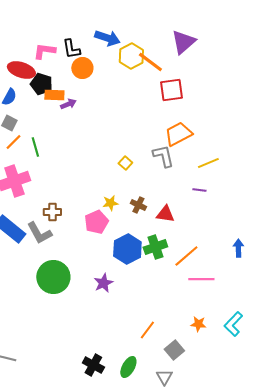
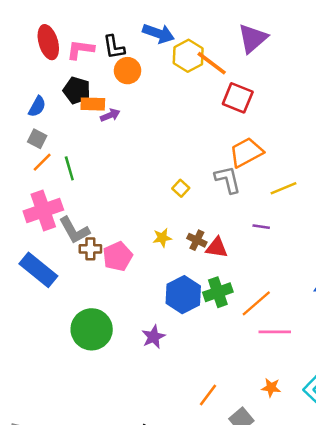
red ellipse: (21, 70) -> (48, 42), moved, turned 56
red square: (171, 90) -> (238, 98), turned 30
purple line: (199, 190) -> (261, 227), moved
red triangle: (165, 214) -> (217, 248), moved
pink pentagon: (96, 222) -> (118, 256), moved
gray L-shape: (39, 233) -> (74, 230), moved

